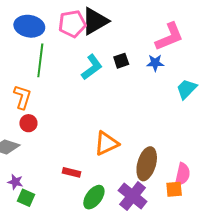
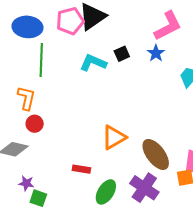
blue star: (155, 63) -> (156, 53), turned -30
cyan L-shape: (92, 67) -> (93, 63), turned -116
brown ellipse: (147, 164) -> (156, 154), turned -48

